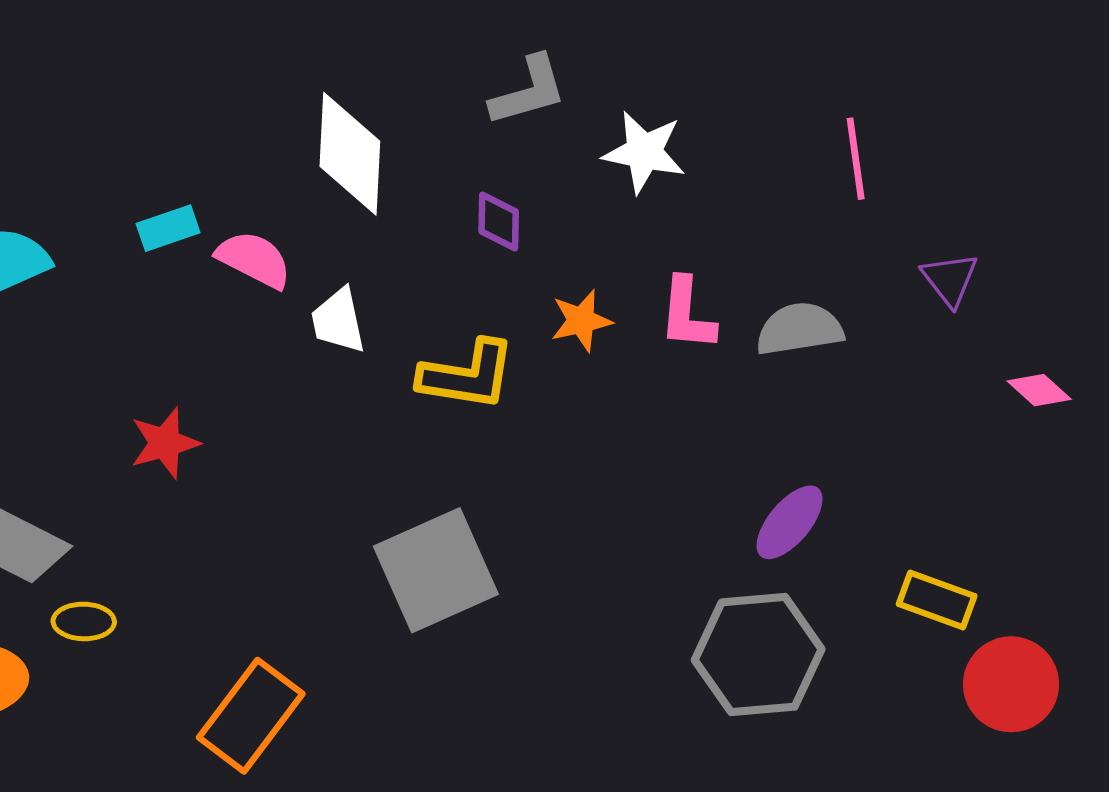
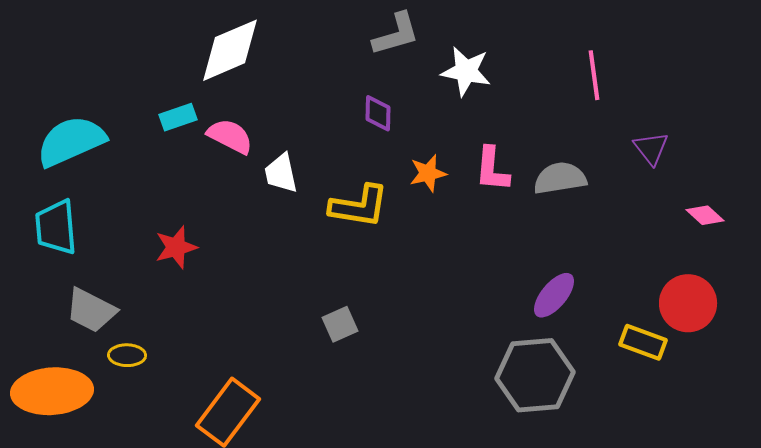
white diamond: (350, 154) -> (230, 50), moved, turned 64
gray square: (436, 570) -> (340, 324), size x0.5
red circle: (1011, 684) -> (688, 303), moved

